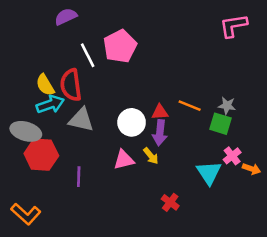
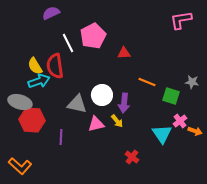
gray star: (227, 106) -> (192, 82), moved
red triangle: (160, 112) -> (124, 53), moved
gray triangle: (81, 120) -> (77, 104), moved

